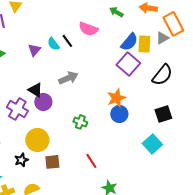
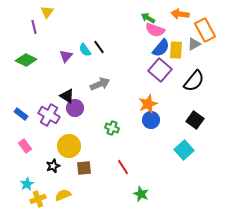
pink semicircle: (88, 29) -> (155, 30), moved
black square: (163, 114) -> (195, 120), turned -36

